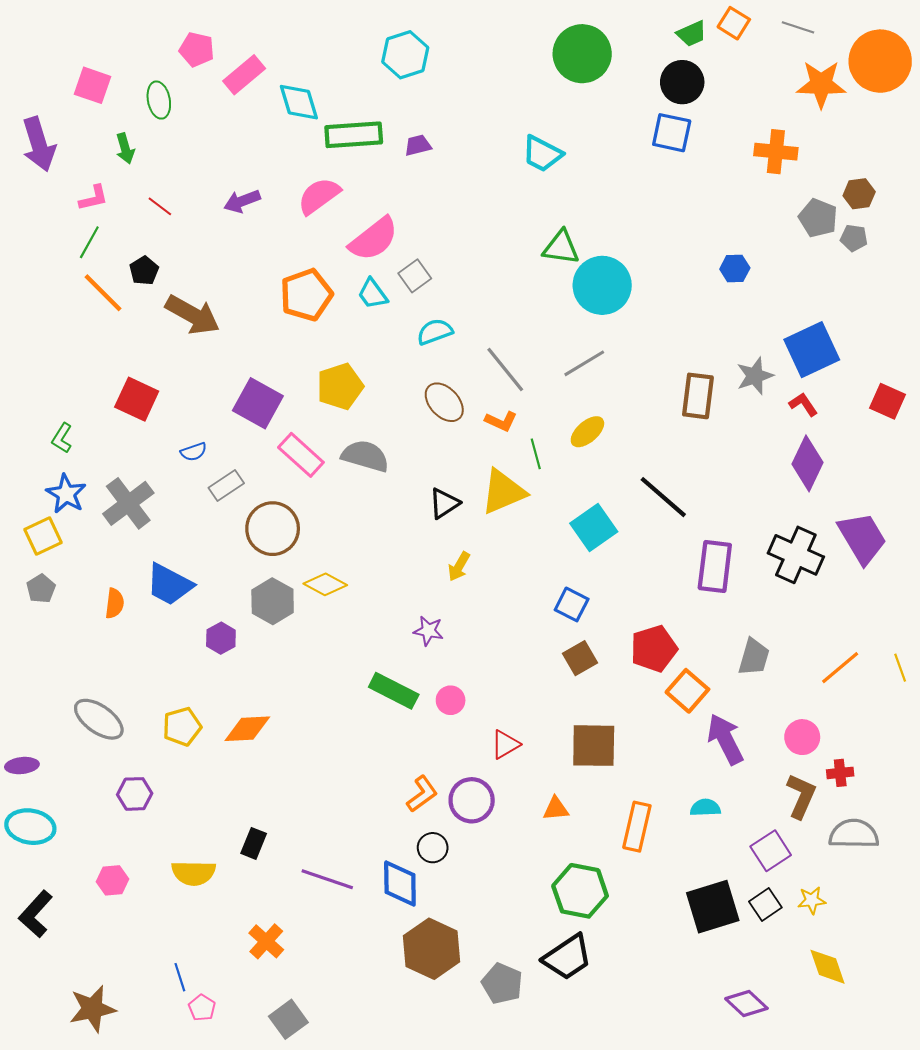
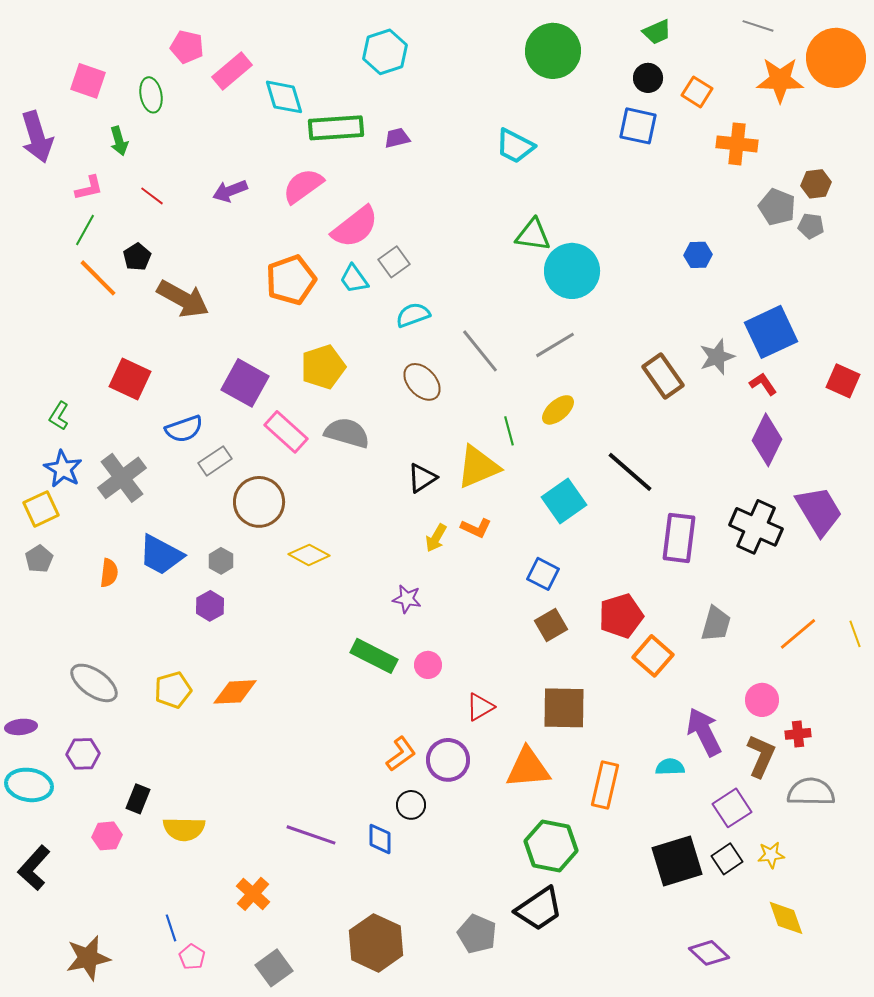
orange square: (734, 23) -> (697, 92), moved
black circle: (682, 82) -> (648, 78), size x0.7
brown rectangle: (698, 396) -> (663, 376), turned -42
orange L-shape: (501, 421) -> (476, 528), moved
blue semicircle: (194, 452) -> (184, 429), size x1.5
gray hexagon: (273, 601) -> (221, 561), moved, size x0.6
purple arrow: (725, 739) -> (704, 732), moved
purple hexagon: (135, 794) -> (83, 754), moved
orange triangle: (556, 809) -> (528, 768), size x1.8
black rectangle: (254, 843) -> (138, 799), moved
blue diamond: (400, 883) -> (380, 839), size x0.7
brown hexagon: (432, 949) -> (376, 943), moved

